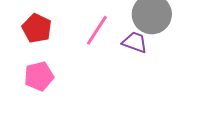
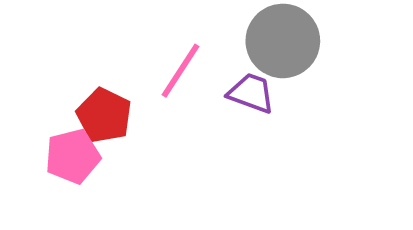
red pentagon: (37, 28) -> (104, 115), moved

